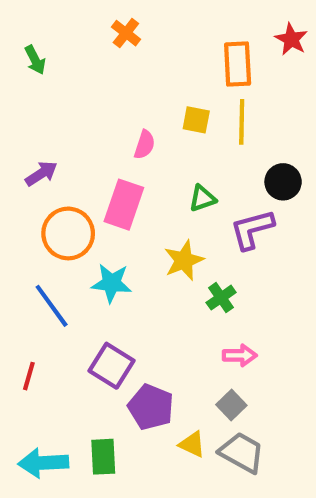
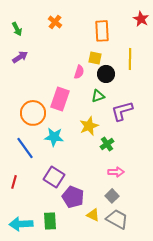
orange cross: (126, 33) -> (55, 22), moved
orange rectangle: (238, 64) -> (102, 31), moved
yellow line: (242, 122) -> (130, 59), moved
pink semicircle: (145, 145) -> (79, 72), moved
purple arrow: (41, 174) -> (20, 57), moved
black circle: (283, 182) -> (106, 74), moved

